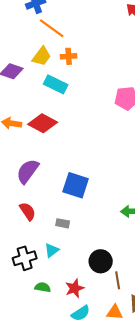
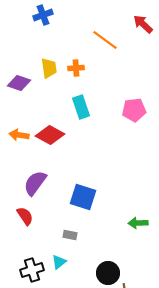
orange line: (52, 28) -> (105, 40), moved
yellow trapezoid: (42, 56) -> (49, 68), turned -45
cyan rectangle: (56, 84) -> (81, 107), moved, turned 45
red semicircle: (28, 211) -> (25, 216), moved

